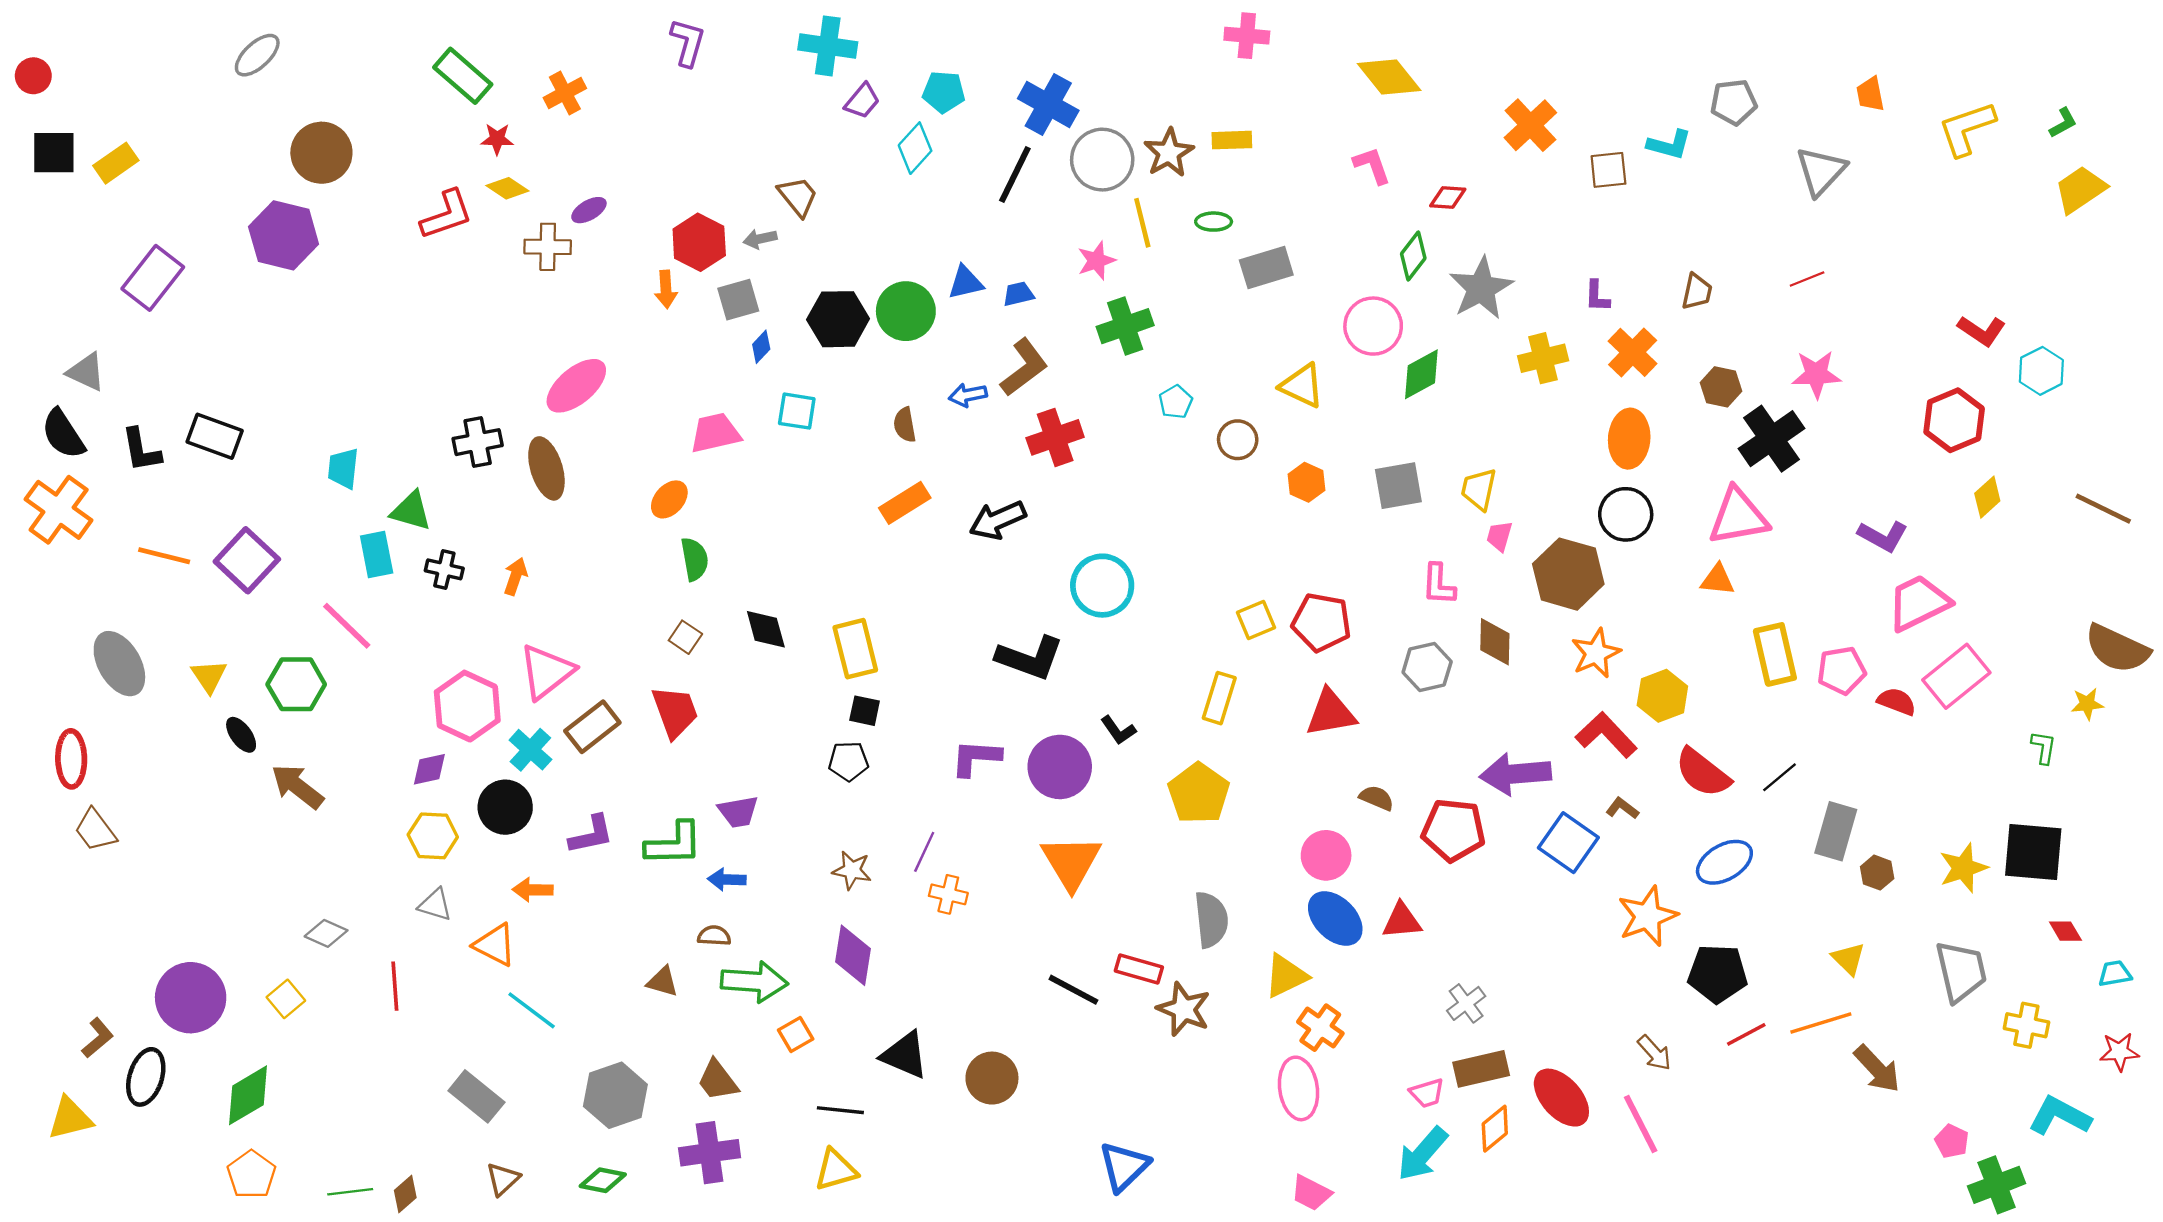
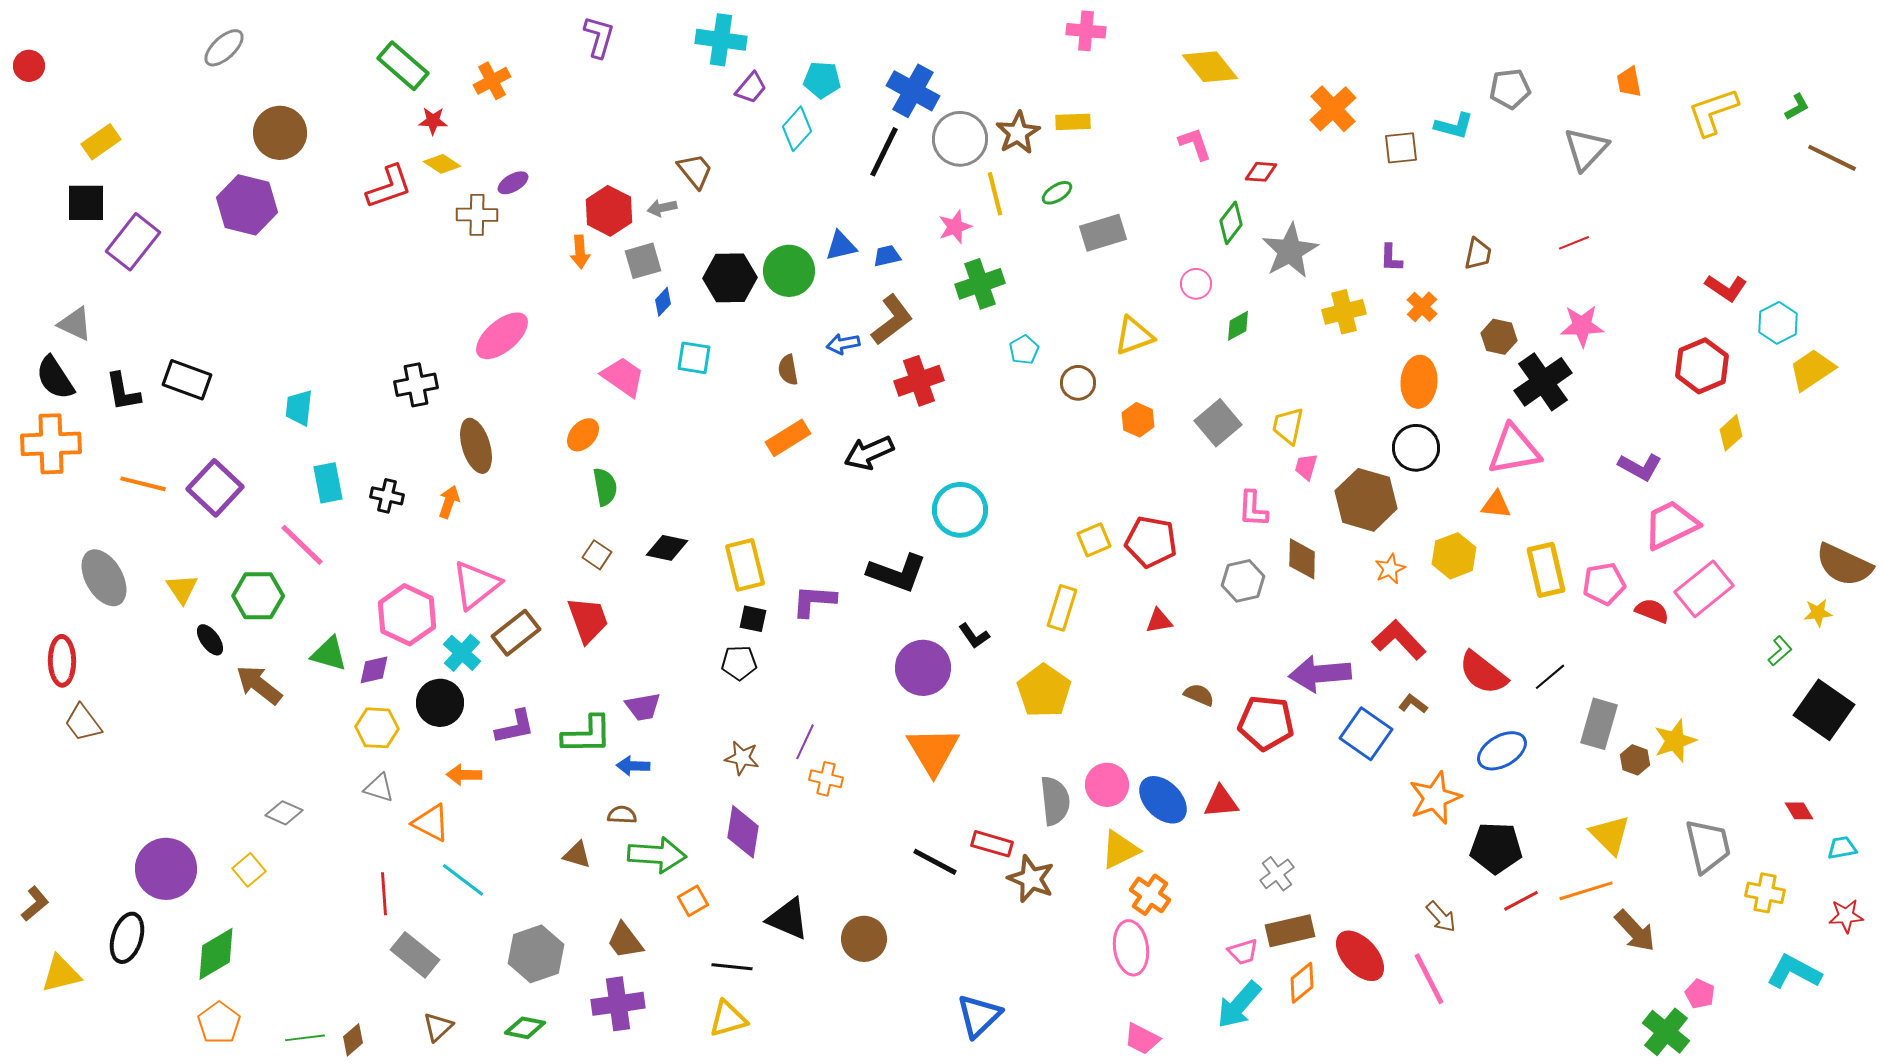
black square: (54, 153) -> (86, 203), moved
yellow trapezoid: (2080, 189) -> (1812, 370), moved
green ellipse: (1214, 222) -> (1057, 193), turned -32
pink circle: (1373, 326) -> (1196, 284), size x0.6
orange cross: (1633, 352) -> (1422, 307), size x0.7
green diamond: (1421, 374) -> (1238, 326), size x0.7
yellow triangle: (1302, 386) -> (1134, 336), turned -45
pink trapezoid: (715, 433) -> (623, 377), turned 48
brown ellipse: (546, 468) -> (476, 446), moved
gray square: (1398, 486) -> (1218, 423), turned -30
brown line: (2103, 509) -> (1832, 158), moved
orange cross: (59, 510) -> (51, 444), turned -38
green triangle: (411, 511) -> (329, 654), moved
black diamond: (766, 629) -> (667, 548), turned -63
orange star: (1596, 653) -> (1390, 569), size x0.7
yellow hexagon: (1662, 696) -> (1454, 556), moved
red triangle: (1331, 713) -> (1159, 621), size x0.6
green L-shape: (2044, 747) -> (1780, 651), turned 40
purple L-shape: (976, 758) -> (814, 601), moved
black square: (2033, 852) -> (1824, 710), moved, turned 30
pink circle: (1326, 855) -> (1107, 785), moved
yellow star: (1963, 868) -> (1675, 741), moved
yellow triangle: (1848, 959) -> (1610, 835), size x1.4
red line: (395, 986) -> (384, 894), moved
brown L-shape: (98, 1038) -> (35, 904), moved
green cross: (1997, 1185) -> (1666, 1032), moved, turned -30

